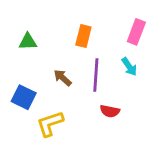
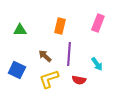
cyan arrow: (129, 67) -> (97, 64), moved
yellow L-shape: (50, 124) -> (49, 79), moved

